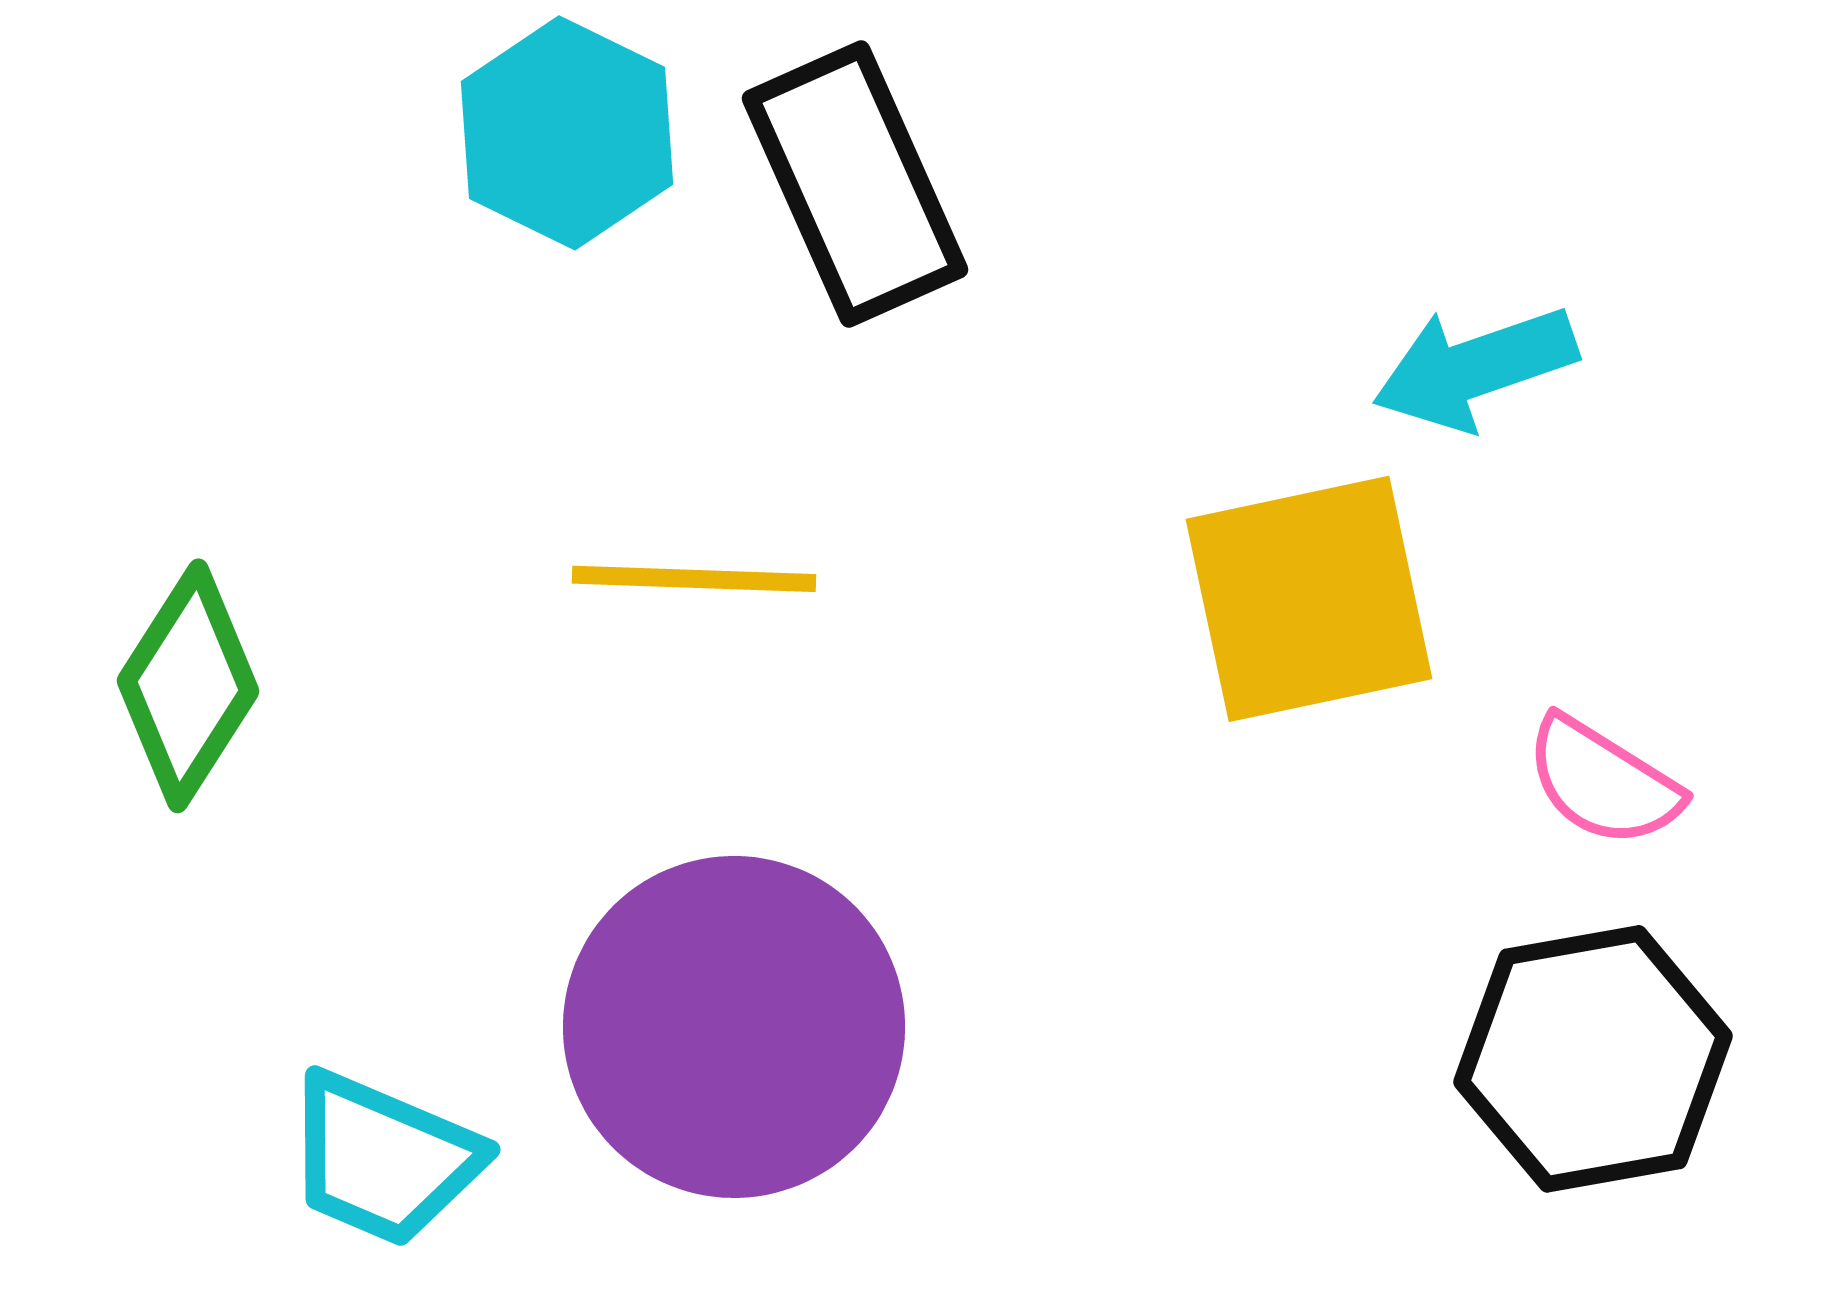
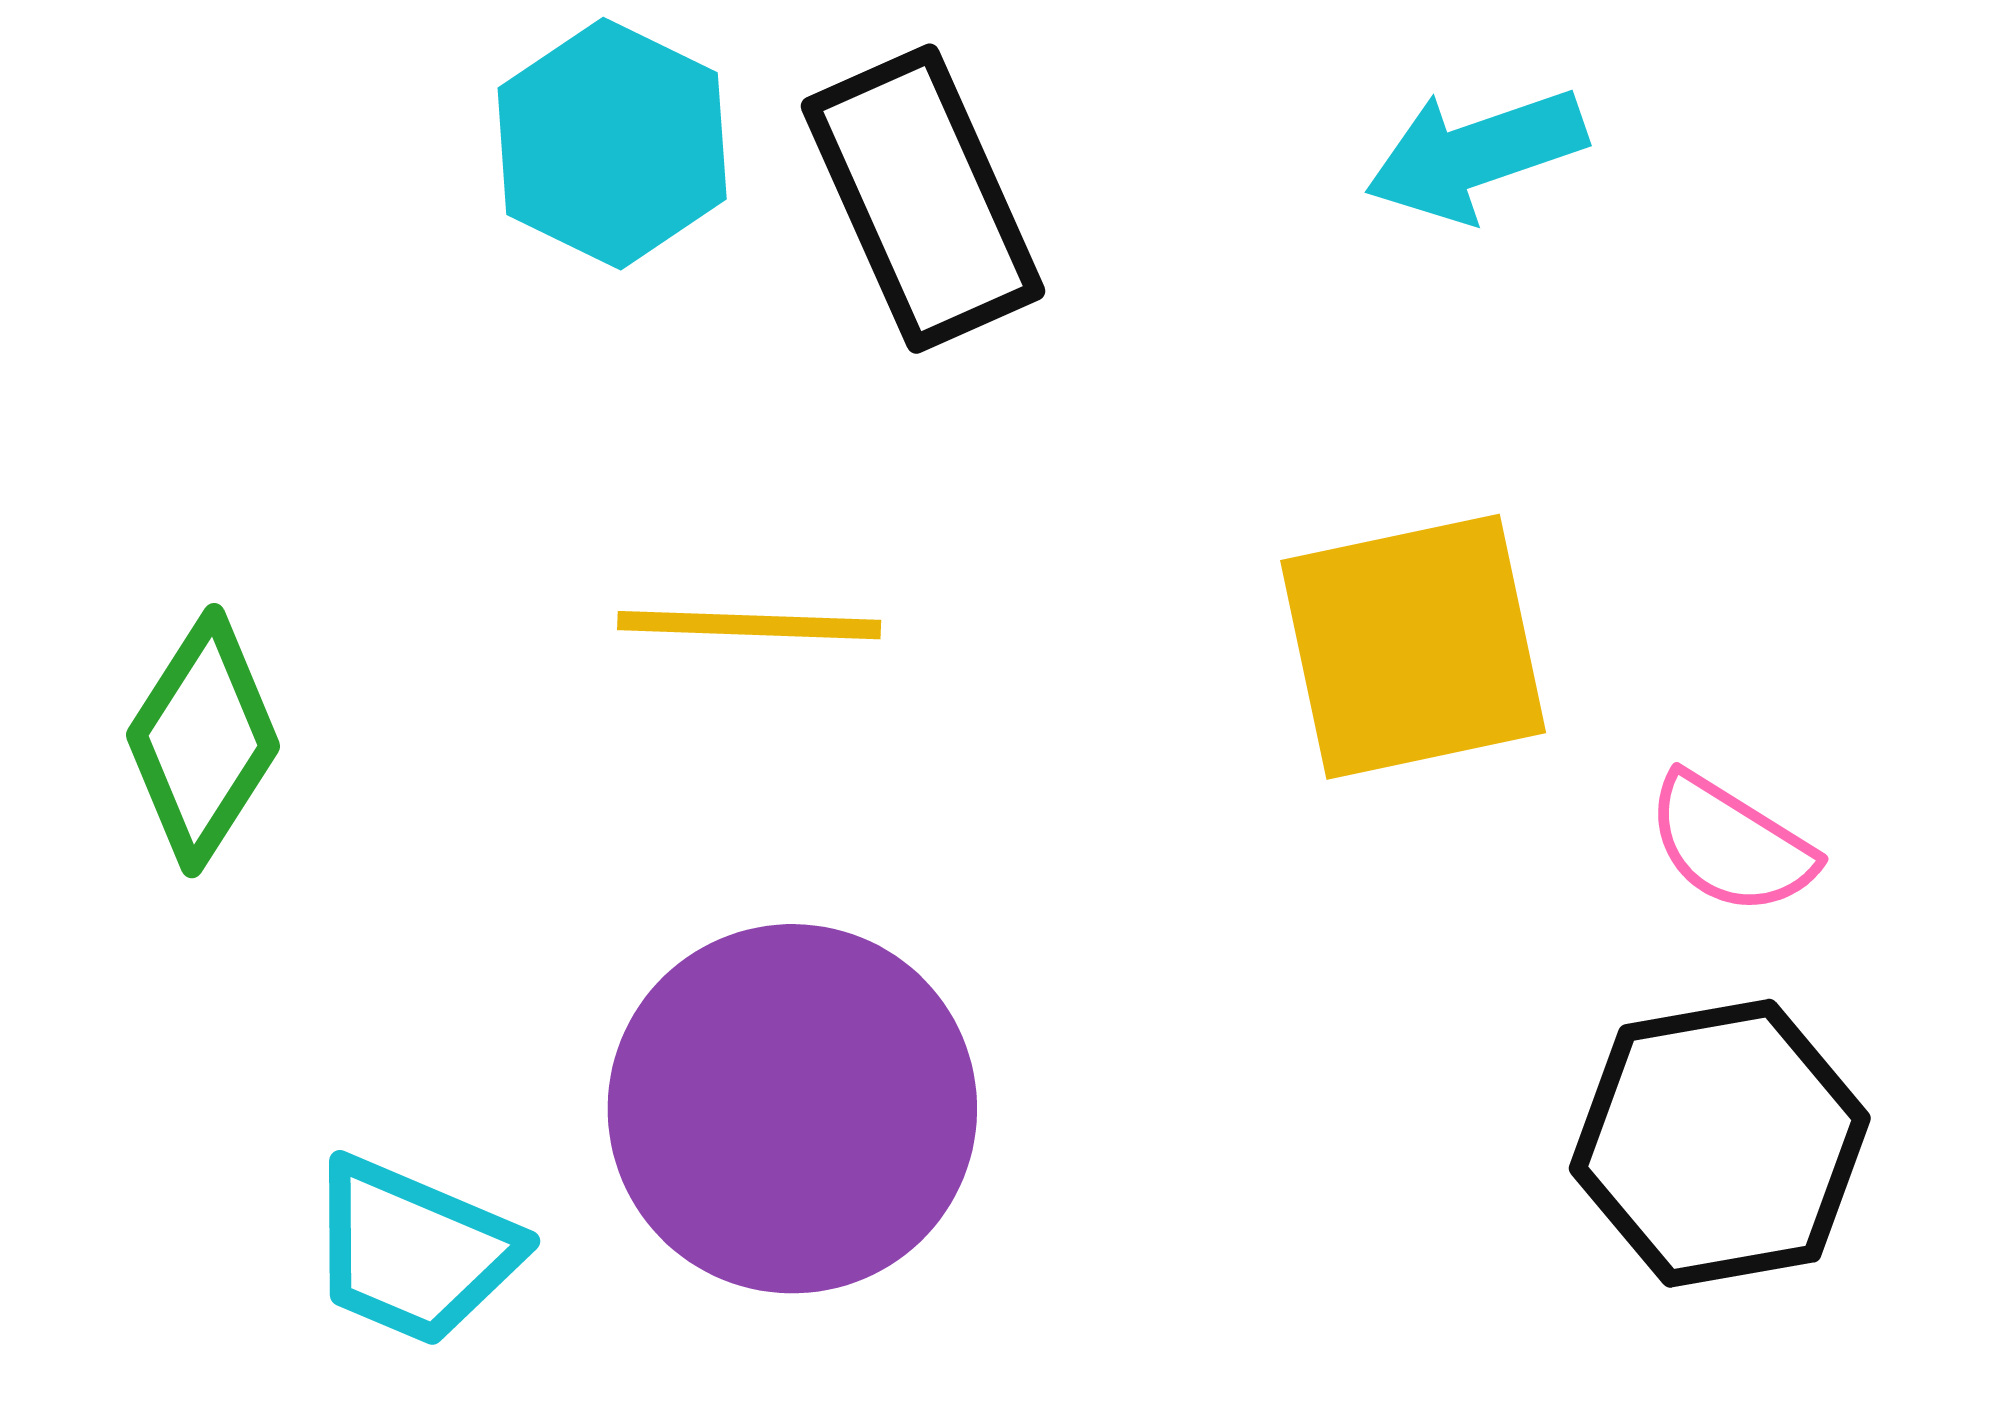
cyan arrow: (1475, 368) -> (1476, 154), moved

